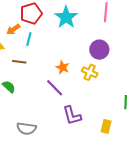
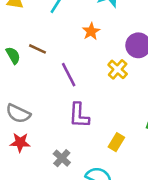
brown line: (19, 62) -> (38, 49), moved
orange star: (63, 67) -> (91, 31), moved

